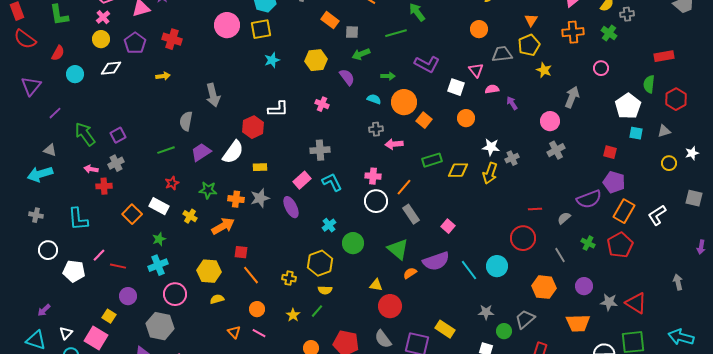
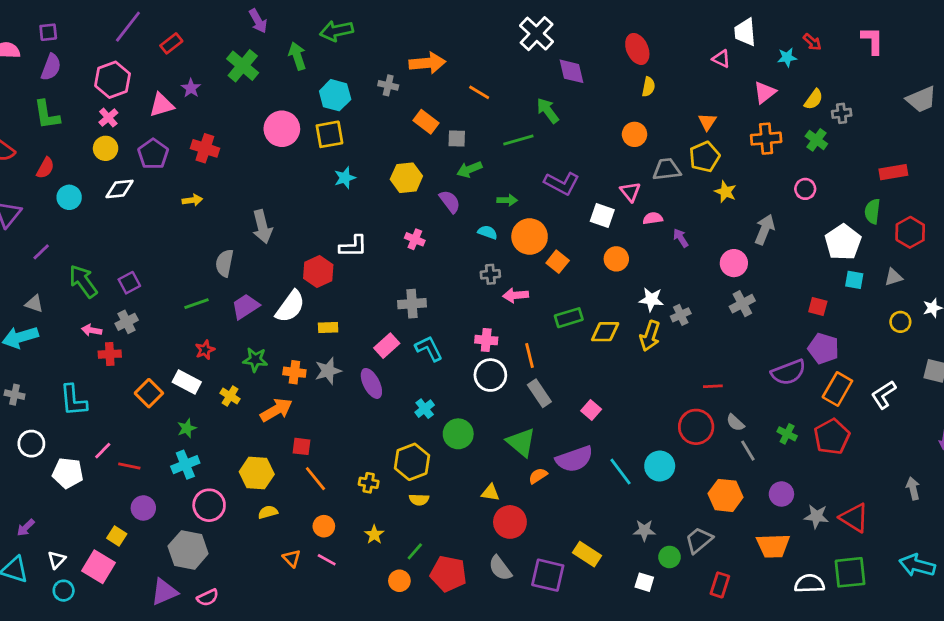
orange line: (404, 187) -> (530, 355), turned -54
gray semicircle: (564, 218) -> (735, 423), moved, turned -96
green line: (317, 311) -> (415, 551), moved

